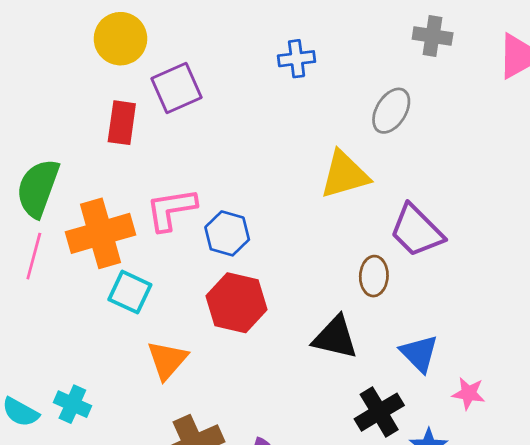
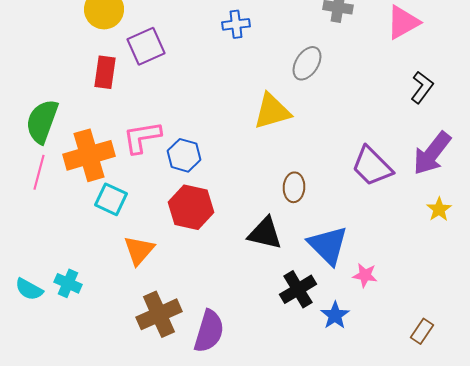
purple trapezoid: (417, 231) -> (372, 166), moved
blue triangle: (419, 353) -> (328, 245), size x1.4

